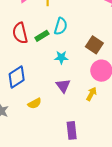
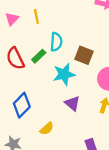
brown square: (94, 45) -> (84, 55), moved
cyan star: (61, 57) -> (64, 74), size x1.5

